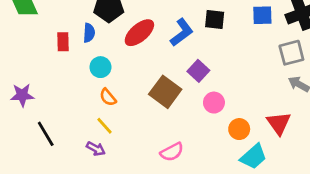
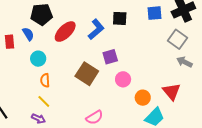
blue semicircle: (89, 33) -> (28, 34), turned -32
gray square: (291, 53) -> (178, 39), turned -36
purple square: (198, 71) -> (110, 57), turned 35
orange semicircle: (108, 97) -> (45, 80), turned 40

